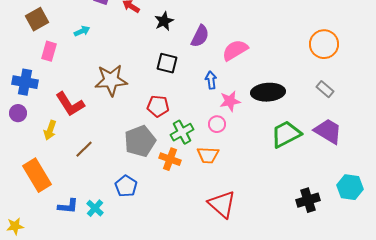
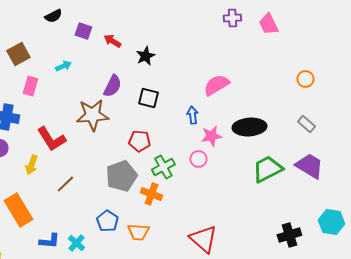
purple semicircle: (200, 36) -> (112, 86), moved
orange circle: (324, 44) -> (305, 79), size x0.6
orange trapezoid: (208, 155) -> (138, 232), moved

